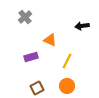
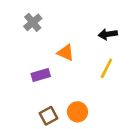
yellow line: (67, 61) -> (106, 68), moved
orange circle: (67, 86) -> (78, 112), moved

